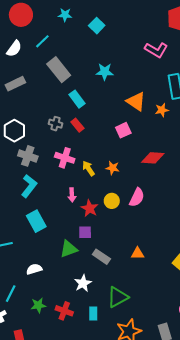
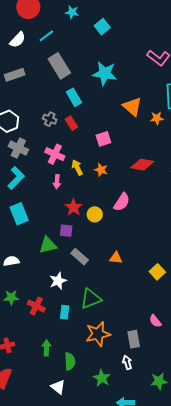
cyan star: (105, 72) -> (105, 73), size x1.4
pink square: (123, 130) -> (103, 139), moved
pink arrow: (72, 195) -> (57, 182), moved
yellow circle: (112, 201) -> (95, 214), moved

